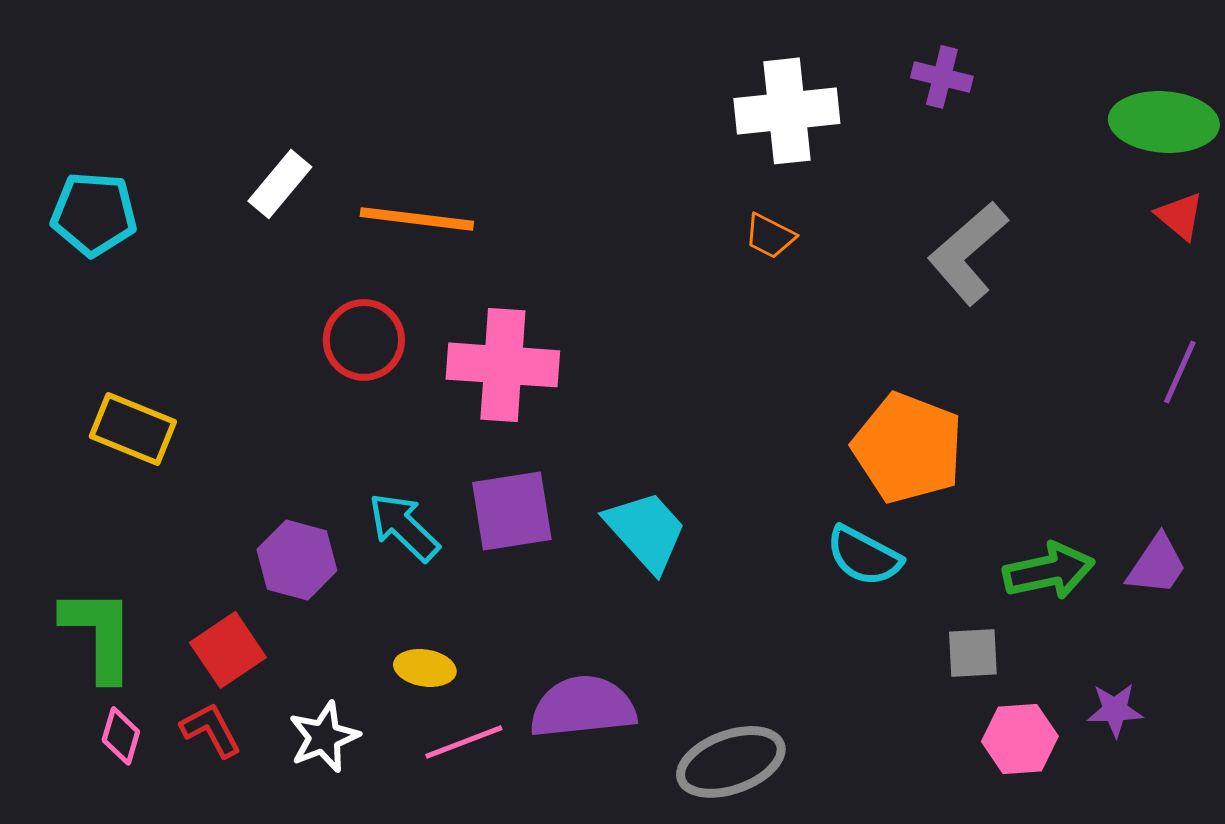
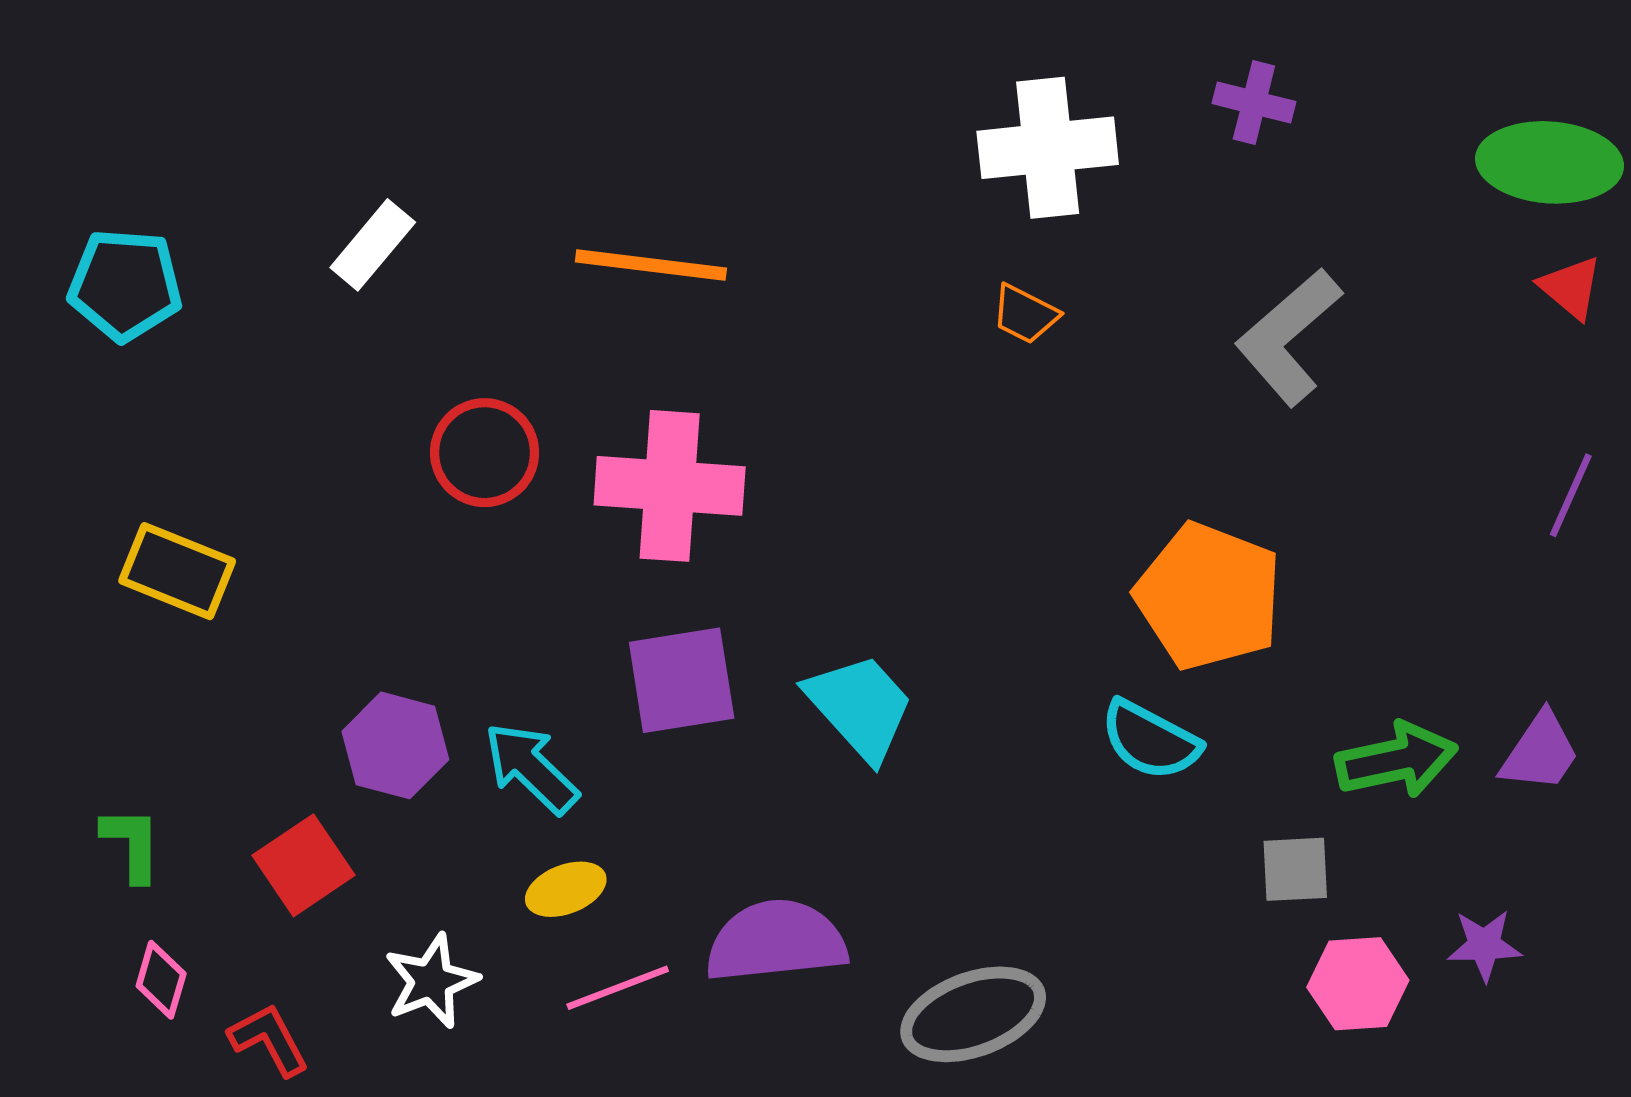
orange line: (417, 219) -> (651, 265), moved
cyan arrow: (404, 527) -> (531, 768), moved
green L-shape: (99, 634) -> (132, 844), size x0.6
yellow ellipse: (425, 668) -> (566, 889), turned -30
red L-shape: (211, 730) -> (269, 1040), moved

